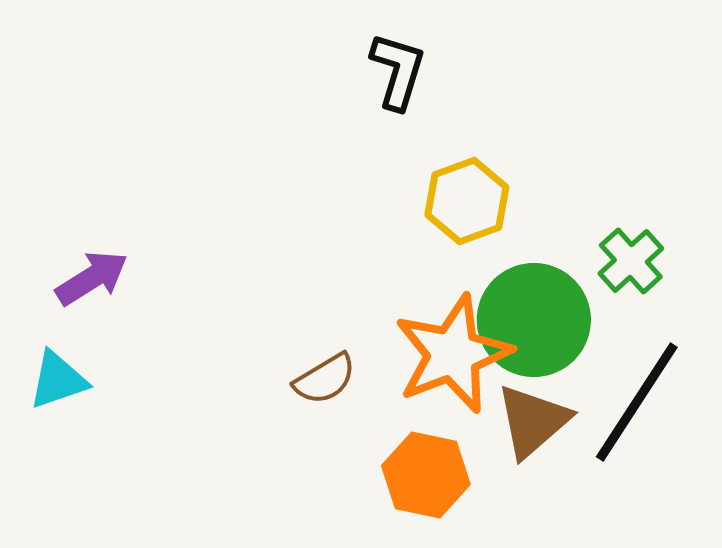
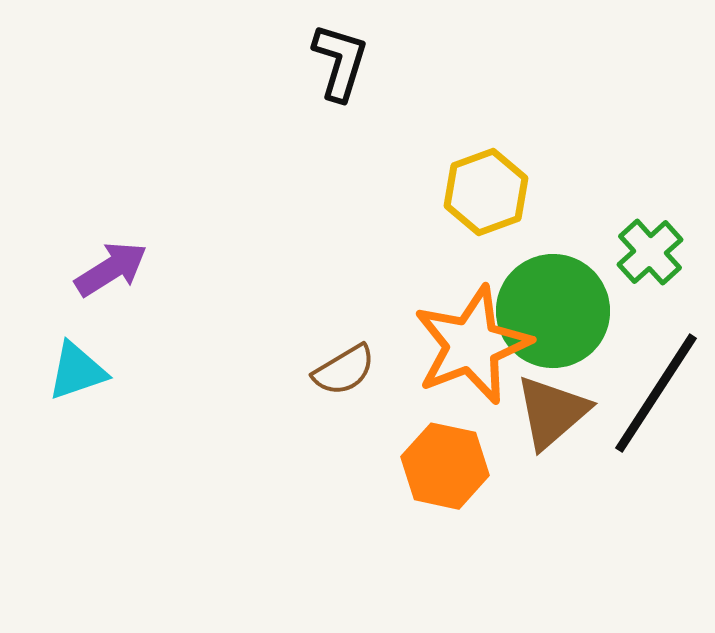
black L-shape: (398, 71) -> (340, 62), moved

